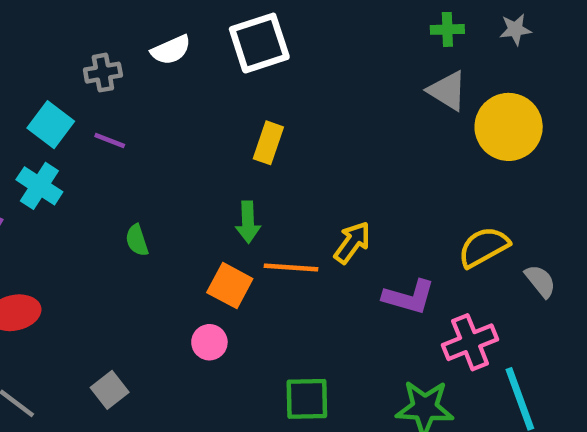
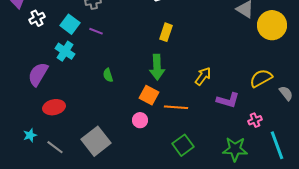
green arrow: (248, 222) -> (157, 67), size x1.4
orange line: (291, 267) -> (176, 107), moved
pink cross: (470, 342) -> (255, 120), size x0.6
gray square: (110, 390) -> (96, 141), size x1.8
green square: (307, 399) -> (183, 145), turned -35

